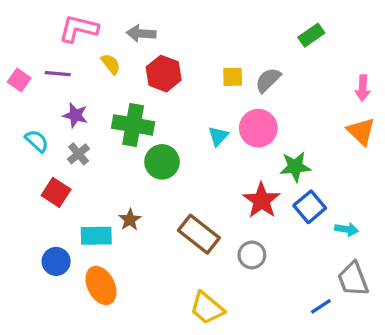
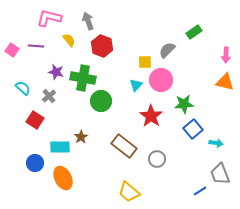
gray arrow: (141, 33) -> (88, 21), turned 66
green rectangle: (311, 35) -> (194, 32), moved
yellow square: (233, 77) -> (145, 62), moved
purple star: (75, 115) -> (56, 72), moved
orange triangle: (361, 131) -> (225, 82), turned -30
red star: (262, 200) -> (151, 116), moved

